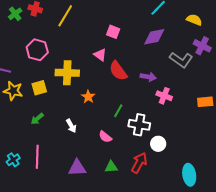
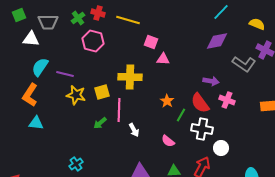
yellow line: (65, 16) -> (128, 20), turned 75
pink square: (113, 32) -> (151, 42), moved
pink hexagon: (37, 50) -> (93, 41), moved
pink triangle: (100, 55) -> (163, 59), turned -32
red semicircle: (118, 71) -> (200, 103), moved
orange star: (88, 97) -> (167, 101), moved
pink line: (37, 157) -> (119, 110), moved

